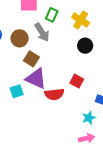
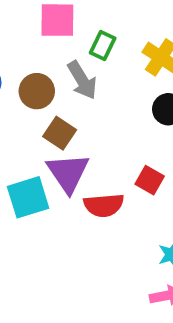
purple triangle: (36, 79) -> (68, 173), turned 30
cyan square: (17, 91) -> (28, 197), size x1.5

